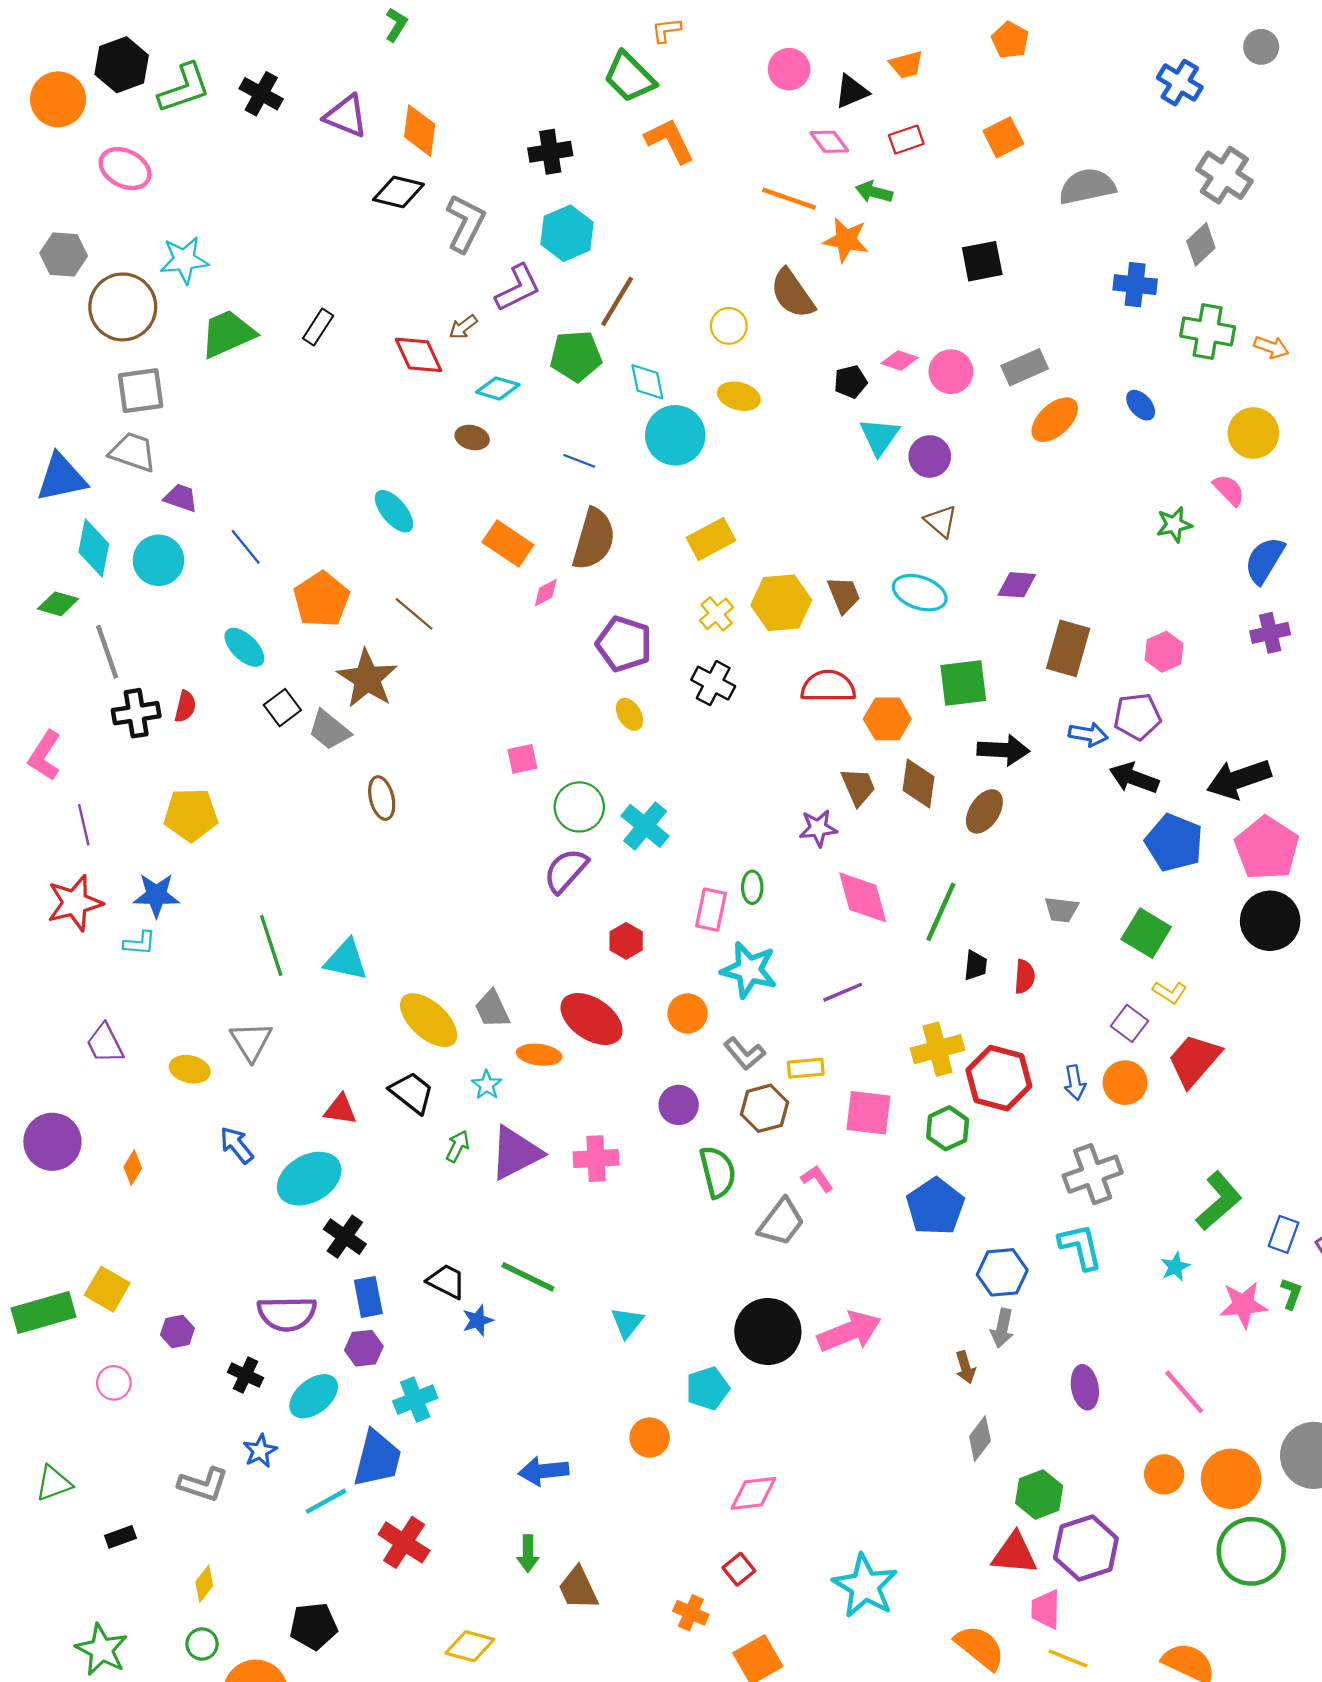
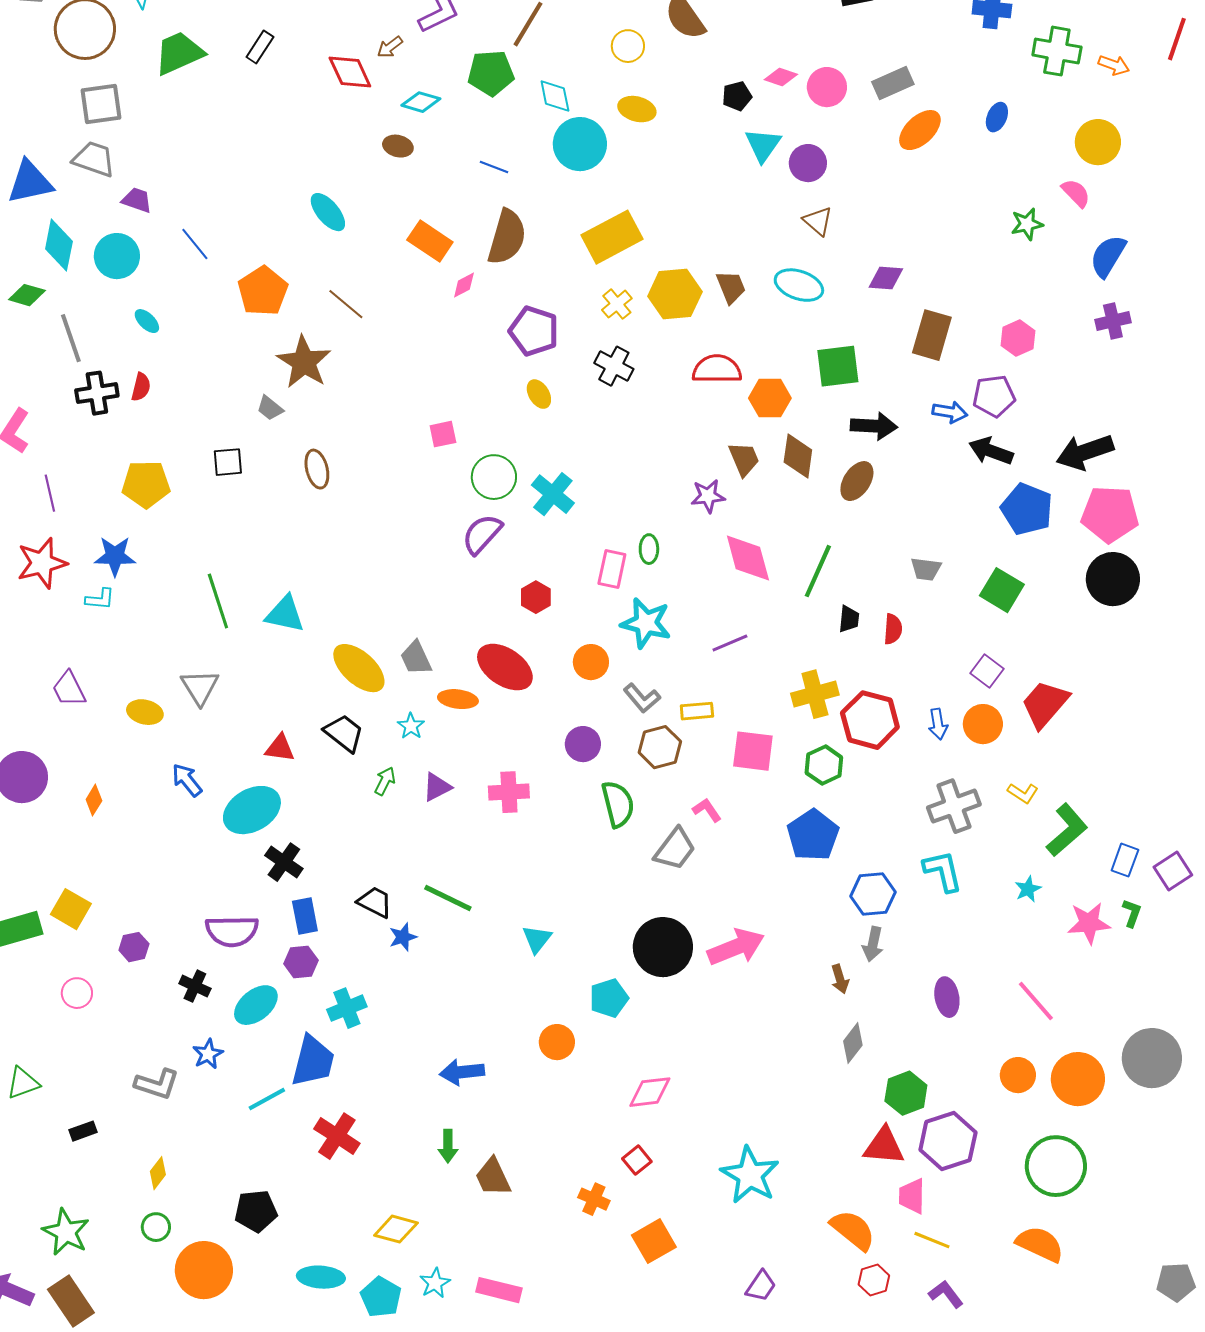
blue ellipse: (1141, 405) -> (997, 117), turned 64
yellow rectangle: (711, 539) -> (612, 237), size x1.4
cyan ellipse: (244, 647) -> (147, 321), moved, size x0.7
black square: (282, 708) -> (228, 462), moved, turned 32
gray trapezoid: (329, 730) -> (270, 408), size x0.7
pink pentagon: (1267, 848) -> (1110, 514), turned -30
yellow L-shape: (1170, 992) -> (1023, 793), moved
purple triangle: (516, 1153) -> (437, 787), size x0.6
green circle: (1251, 1551) -> (1056, 1166), moved

